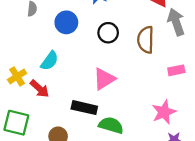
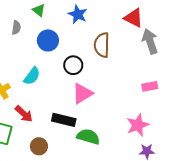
black circle: (108, 33) -> (73, 65), moved
brown semicircle: (146, 40) -> (102, 45), moved
red arrow: (39, 89) -> (24, 114), moved

